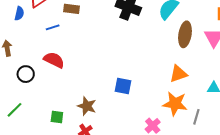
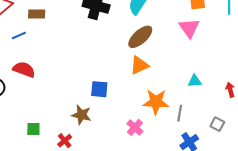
brown ellipse: (185, 34) -> (140, 37), moved, turned 45
orange triangle: (178, 74) -> (139, 65), moved
brown star: (87, 106) -> (81, 115), moved

